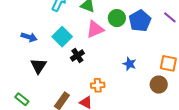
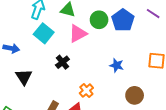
cyan square: (62, 37) -> (44, 33), moved
orange cross: (98, 85) -> (86, 91), turned -32
brown circle: (159, 85) -> (135, 95), moved

